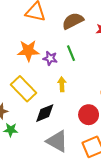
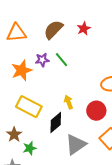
purple star: (50, 58) -> (42, 60), moved
yellow arrow: (62, 84) -> (69, 102), moved
gray triangle: (57, 141) -> (76, 144), turned -45

